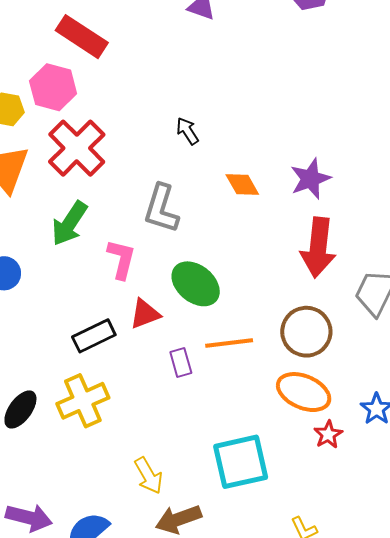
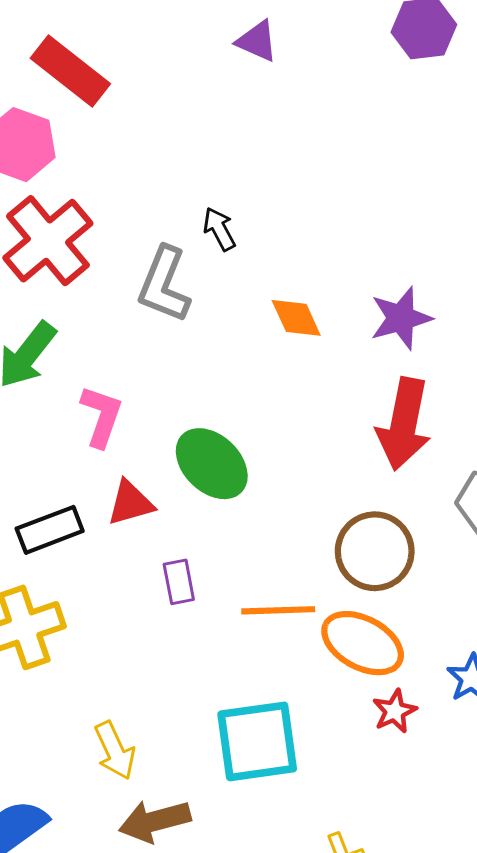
gray L-shape: (161, 209) -> (164, 285), moved
orange line: (229, 343) -> (278, 610), moved

